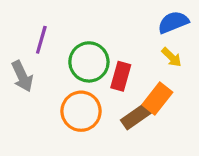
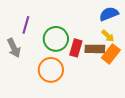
orange rectangle: (157, 98) -> (111, 54), moved
brown rectangle: (137, 116) -> (95, 49), moved, turned 36

